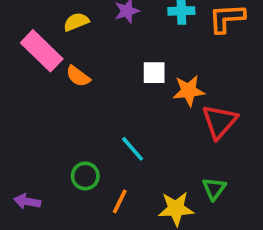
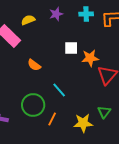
orange semicircle: (78, 76) -> (34, 65), moved
green circle: (85, 176) -> (33, 105), size x1.5

